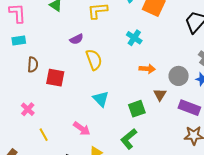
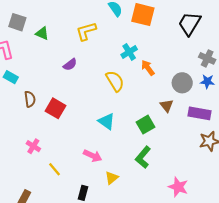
cyan cross: (134, 38) -> (129, 52), turned 35
cyan rectangle: (19, 41) -> (11, 77), turned 48
yellow semicircle: (94, 60) -> (115, 81), moved
orange arrow: (147, 69) -> (148, 68), moved, turned -119
red square: (55, 78) -> (55, 108), turned 30

